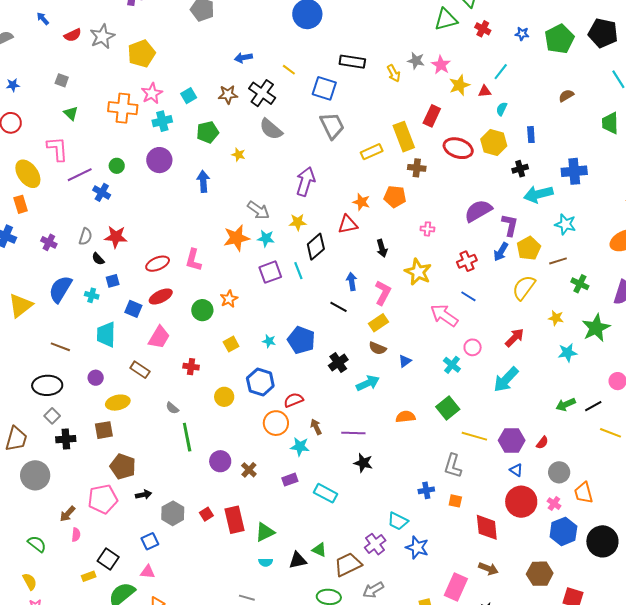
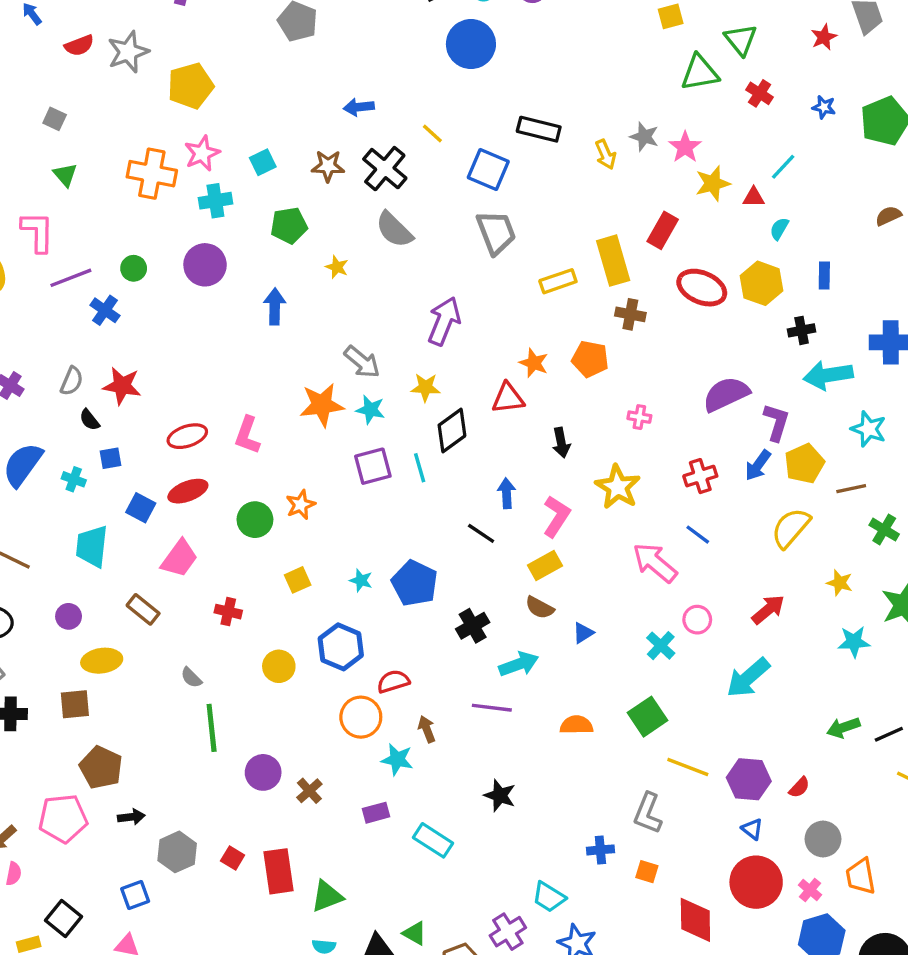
purple line: (353, 433) -> (492, 708), moved
red square: (206, 514) -> (233, 858), turned -32

